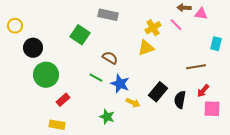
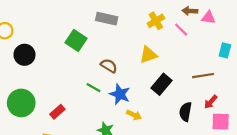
yellow cross: (153, 28) -> (156, 21), moved
green circle: (46, 75) -> (21, 103), moved
black rectangle: (158, 92) -> (161, 84), moved

